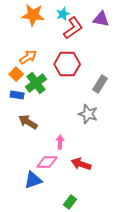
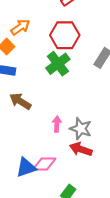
green cross: (36, 83) -> (58, 64), moved
gray star: (88, 114) -> (81, 129), moved
pink diamond: (47, 162) -> (44, 164), moved

